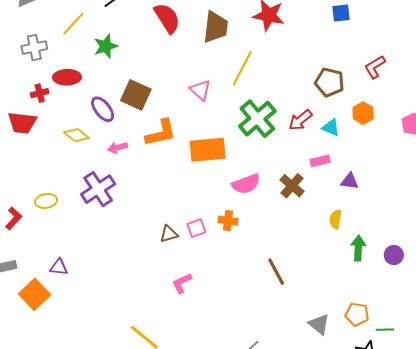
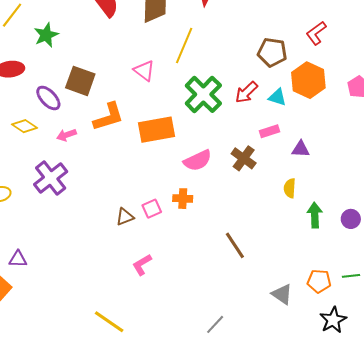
orange hexagon: (363, 113) -> (308, 80), size x1.6
green line: (385, 330) -> (351, 276), moved

